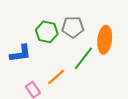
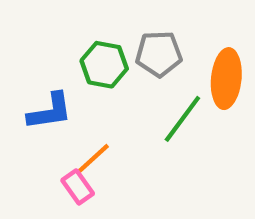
orange line: (56, 77) -> (92, 159), moved

